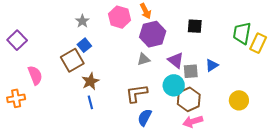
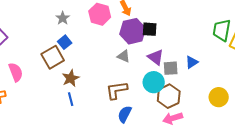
black square: (195, 26) -> (150, 29), moved
gray triangle: (144, 59) -> (124, 56), turned 40

